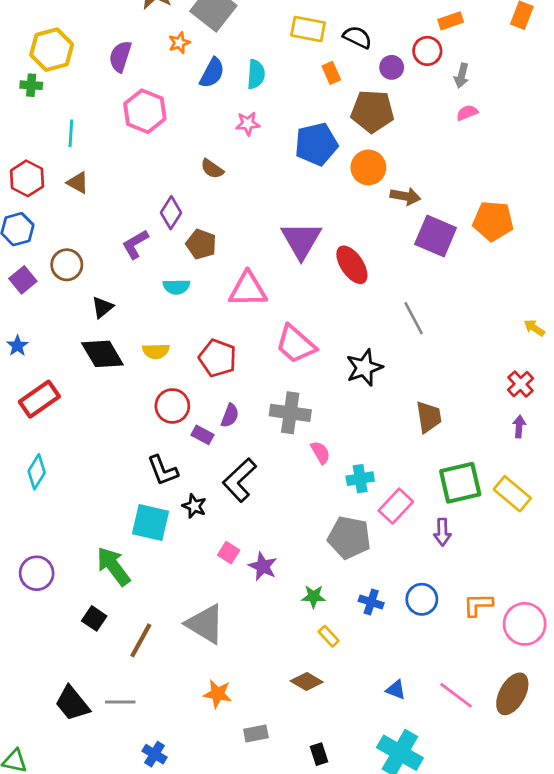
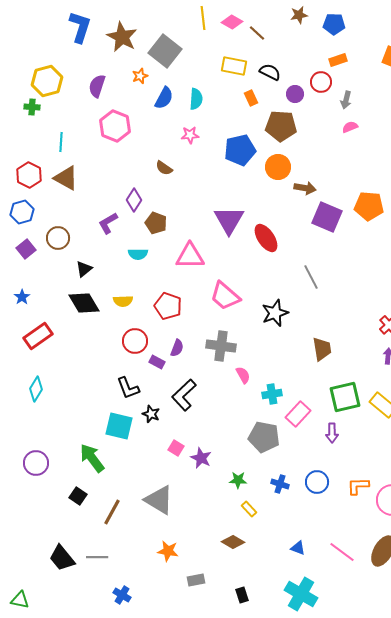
brown triangle: (78, 183) -> (66, 178), size x1.5

